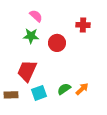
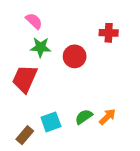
pink semicircle: (36, 16) -> (34, 21), moved
red trapezoid: (27, 71) -> (25, 79), moved
brown rectangle: (11, 95) -> (25, 135), moved, turned -48

